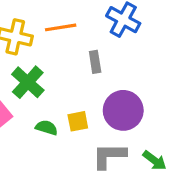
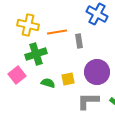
orange line: (61, 27) -> (57, 32), moved
green cross: (28, 82) -> (36, 54), turned 30

